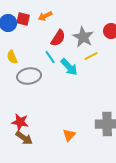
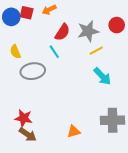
gray star: (83, 37) -> (88, 31), turned 30
cyan arrow: (69, 67) -> (102, 76), moved
orange triangle: (69, 135) -> (74, 131), turned 32

